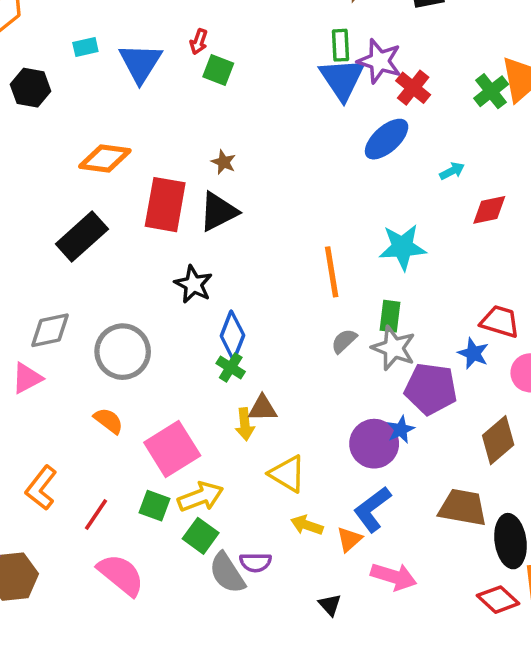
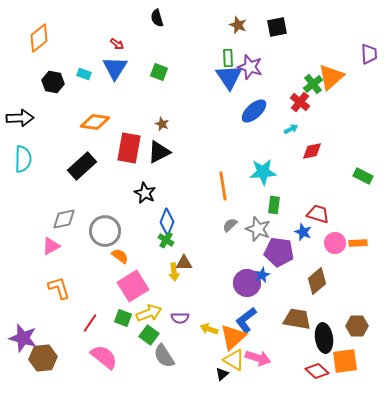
red arrow: (199, 42) -> (117, 44), moved, turned -72
cyan rectangle: (85, 47) -> (84, 74), moved, turned 32
red cross: (413, 88) -> (300, 102), moved
green rectangle: (390, 316) -> (274, 205), moved
orange semicircle: (108, 421) -> (120, 256), moved
yellow triangle: (287, 474) -> (234, 360), moved
orange L-shape: (41, 488) -> (59, 288), moved, turned 125
orange triangle: (349, 539) -> (233, 337), size x1.8
purple semicircle: (255, 562) -> (180, 318), moved
black triangle: (330, 605) -> (222, 374), turned 32

